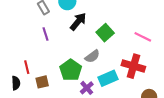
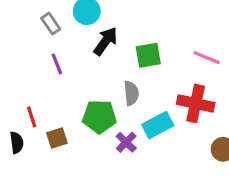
green square: (105, 33) -> (148, 55), turned 36
gray semicircle: (92, 56) -> (131, 93), turned -56
green pentagon: (71, 70) -> (99, 117), turned -30

